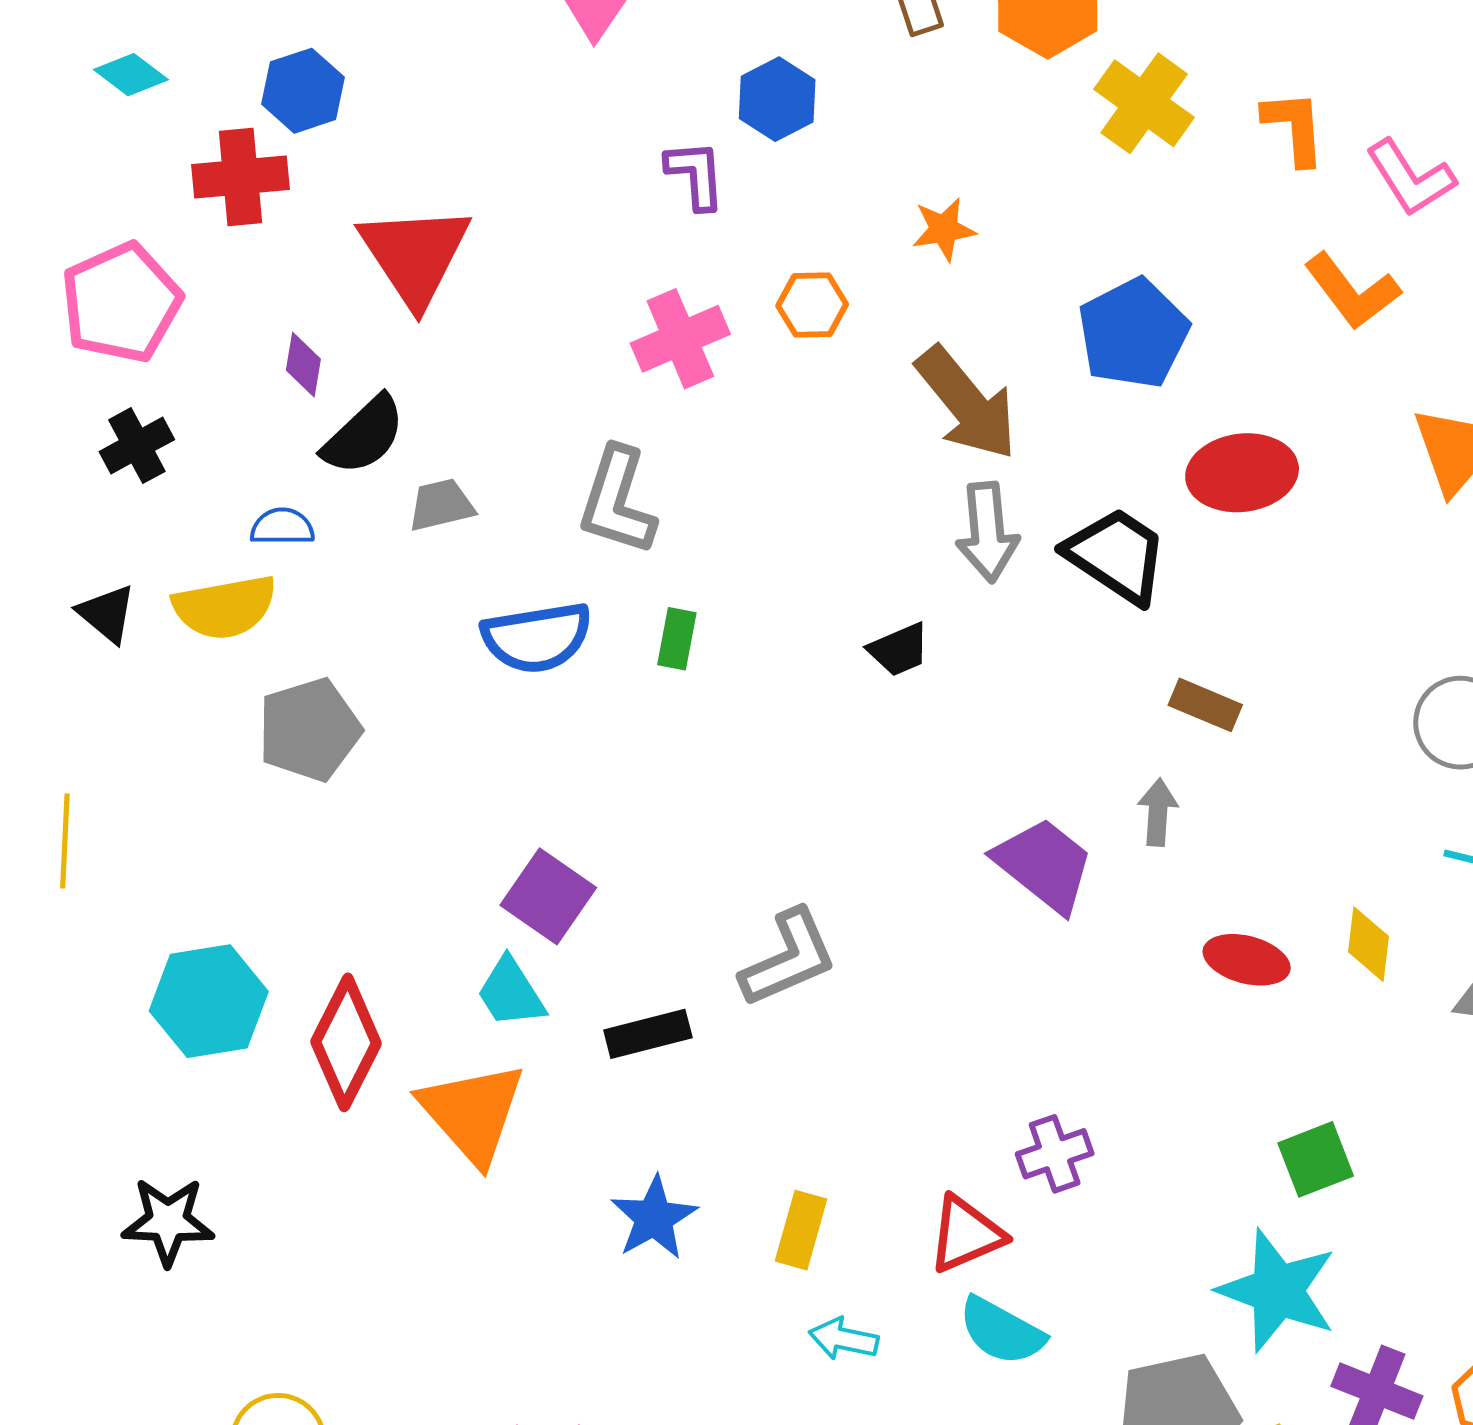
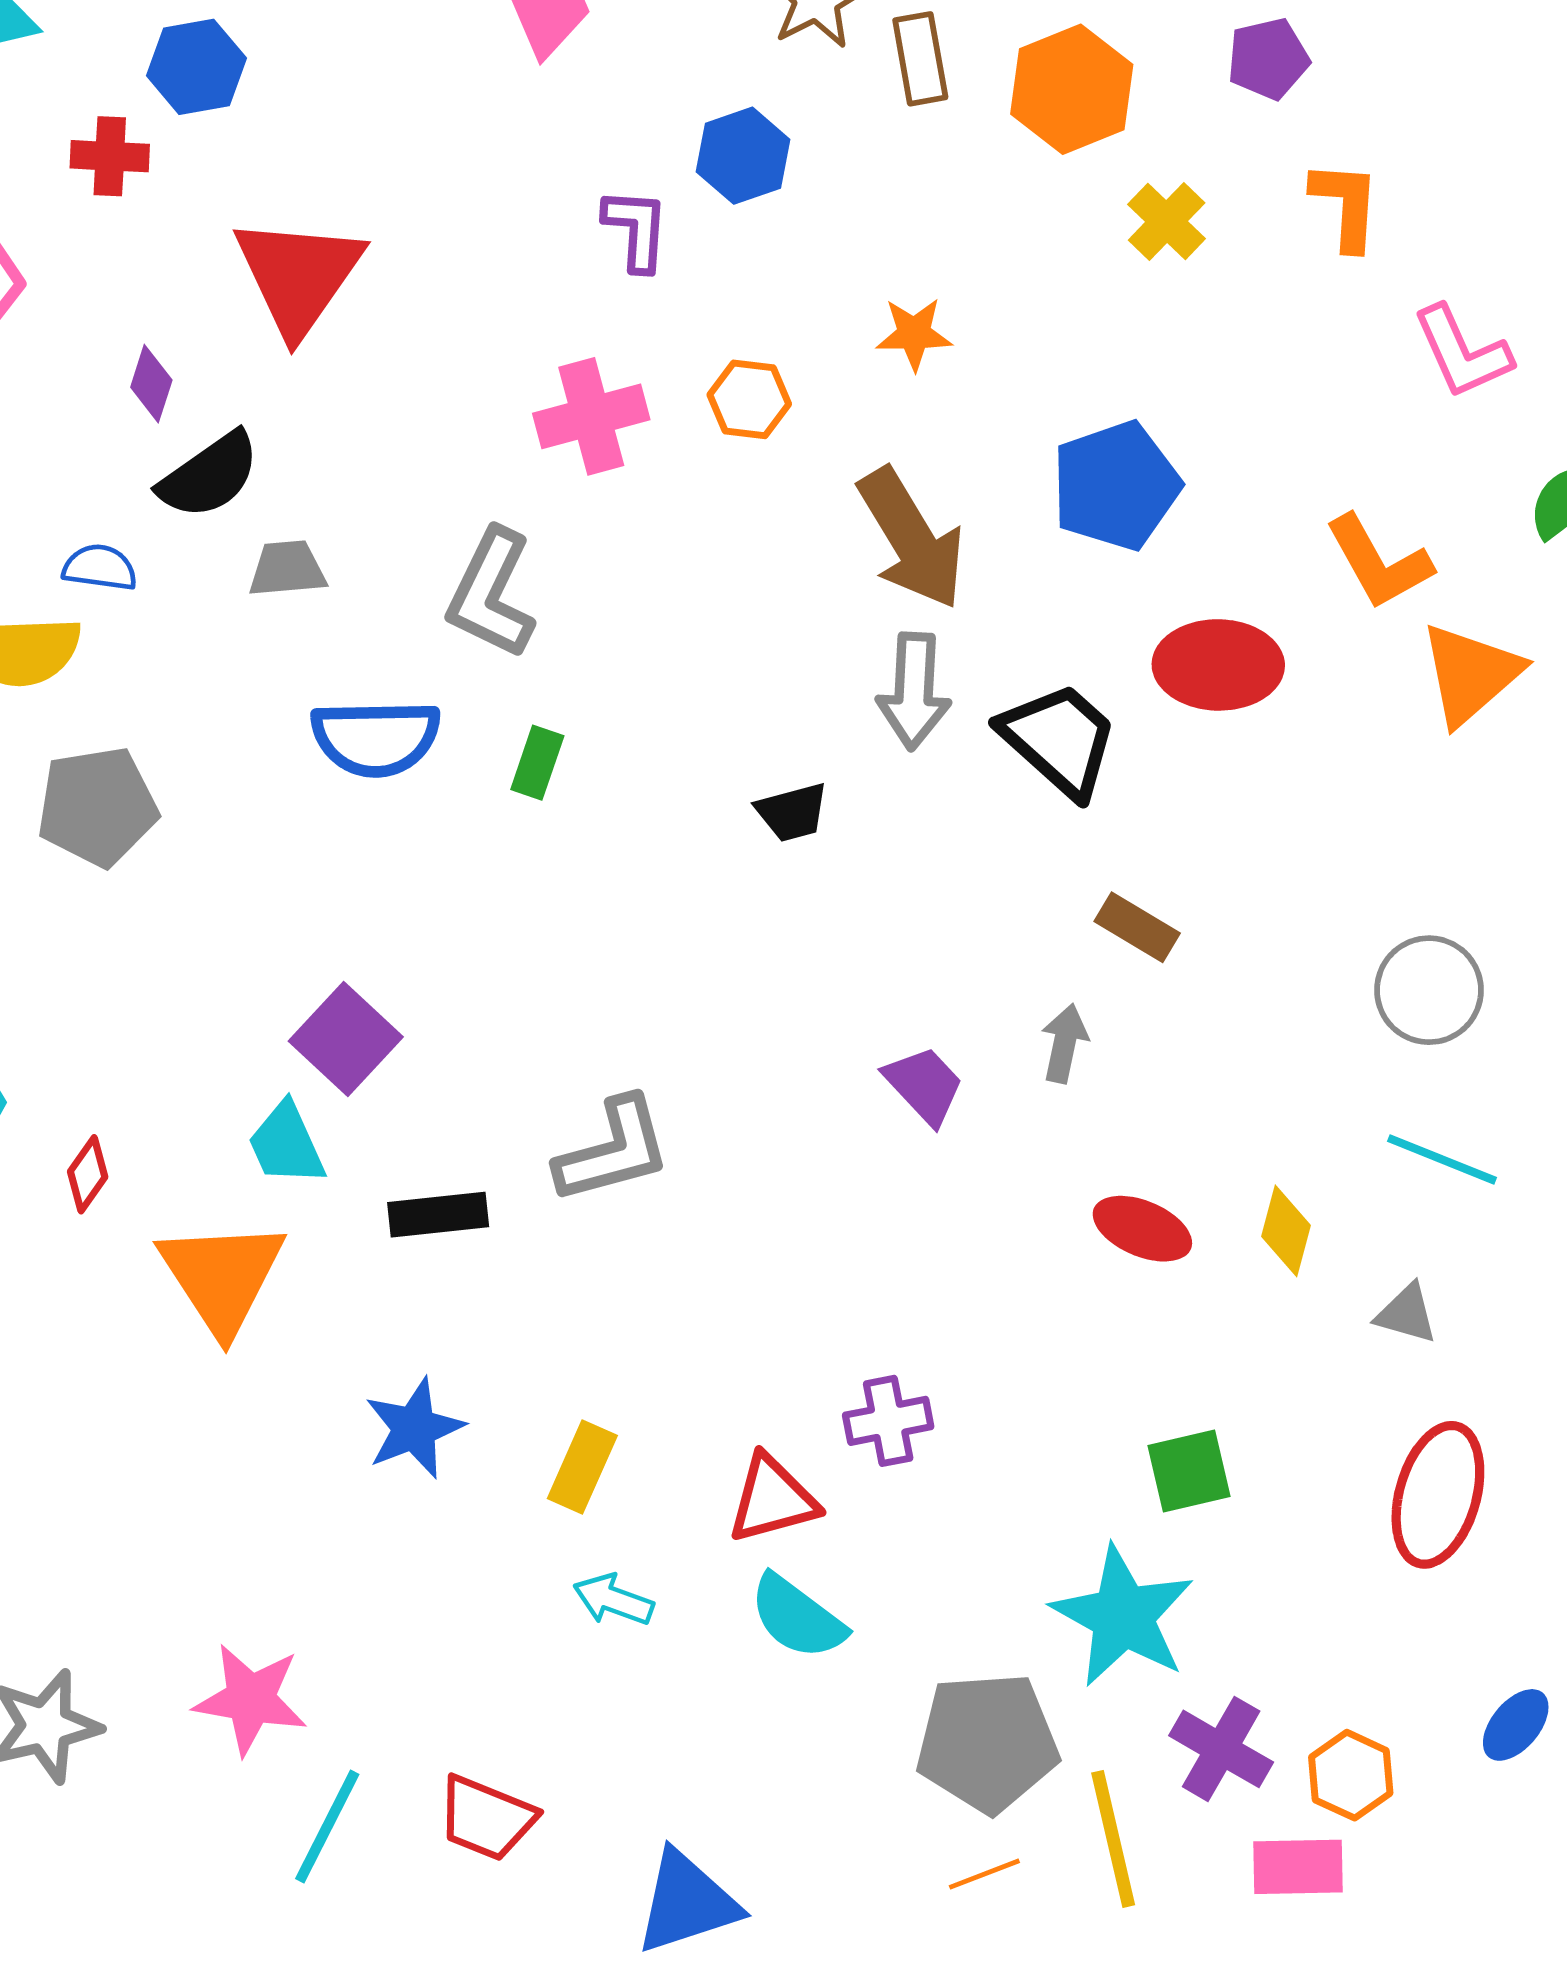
yellow cross: (1144, 103) -> (1167, 222), size x0.7
orange L-shape: (1294, 127) -> (1346, 205), moved
red cross: (240, 177) -> (110, 156), size x0.7
orange L-shape: (1352, 291) -> (1379, 562), moved
purple trapezoid: (1044, 865) -> (924, 1085), size x0.7
red diamond: (346, 1042) -> (88, 1174), size x0.5

